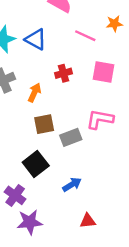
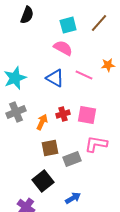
blue triangle: (36, 39) -> (55, 78), moved
pink square: (103, 72) -> (87, 115), moved
red cross: (63, 73) -> (63, 114), moved

